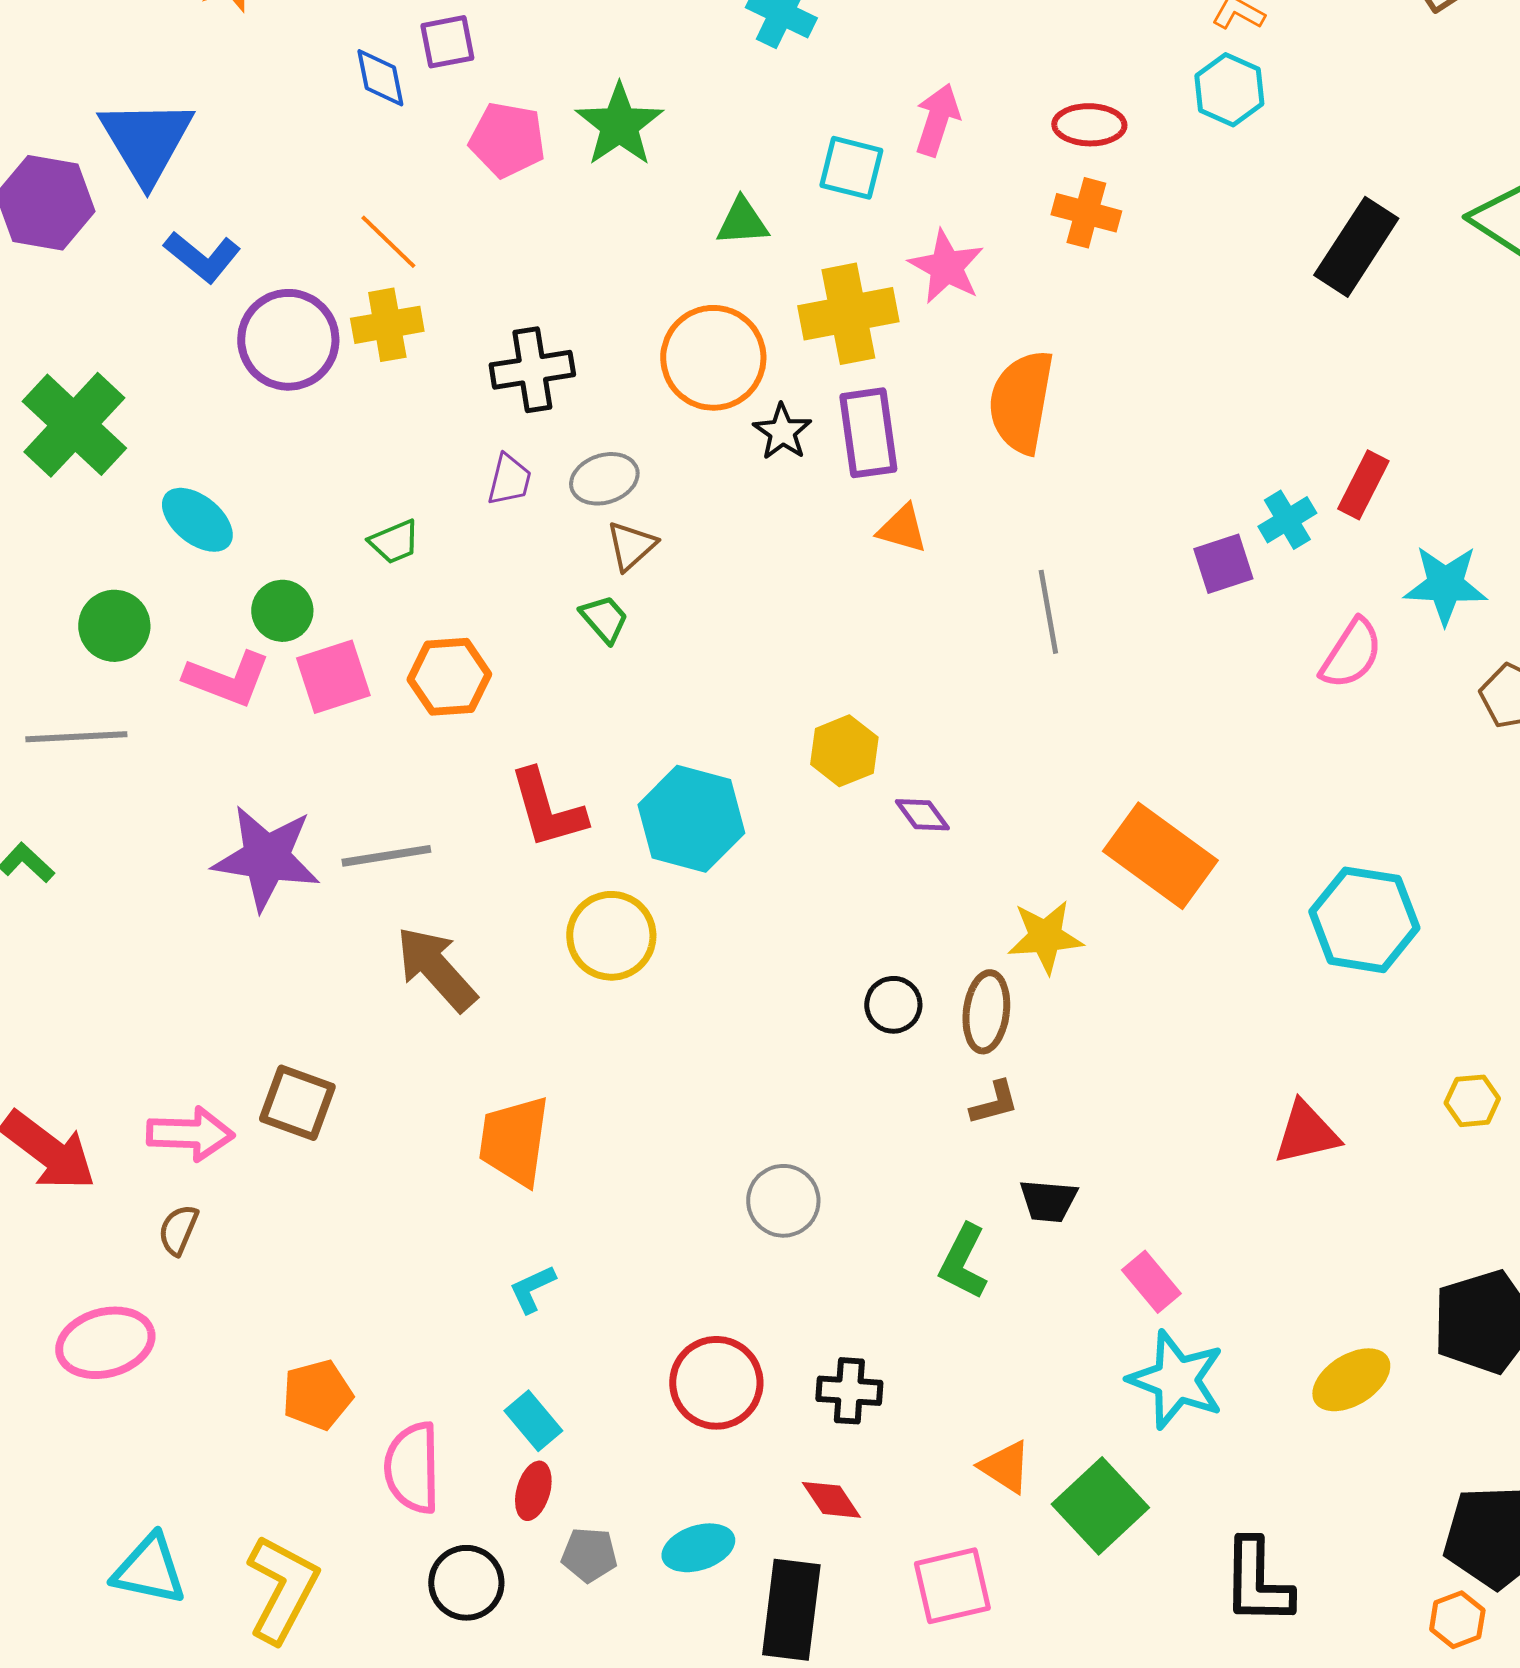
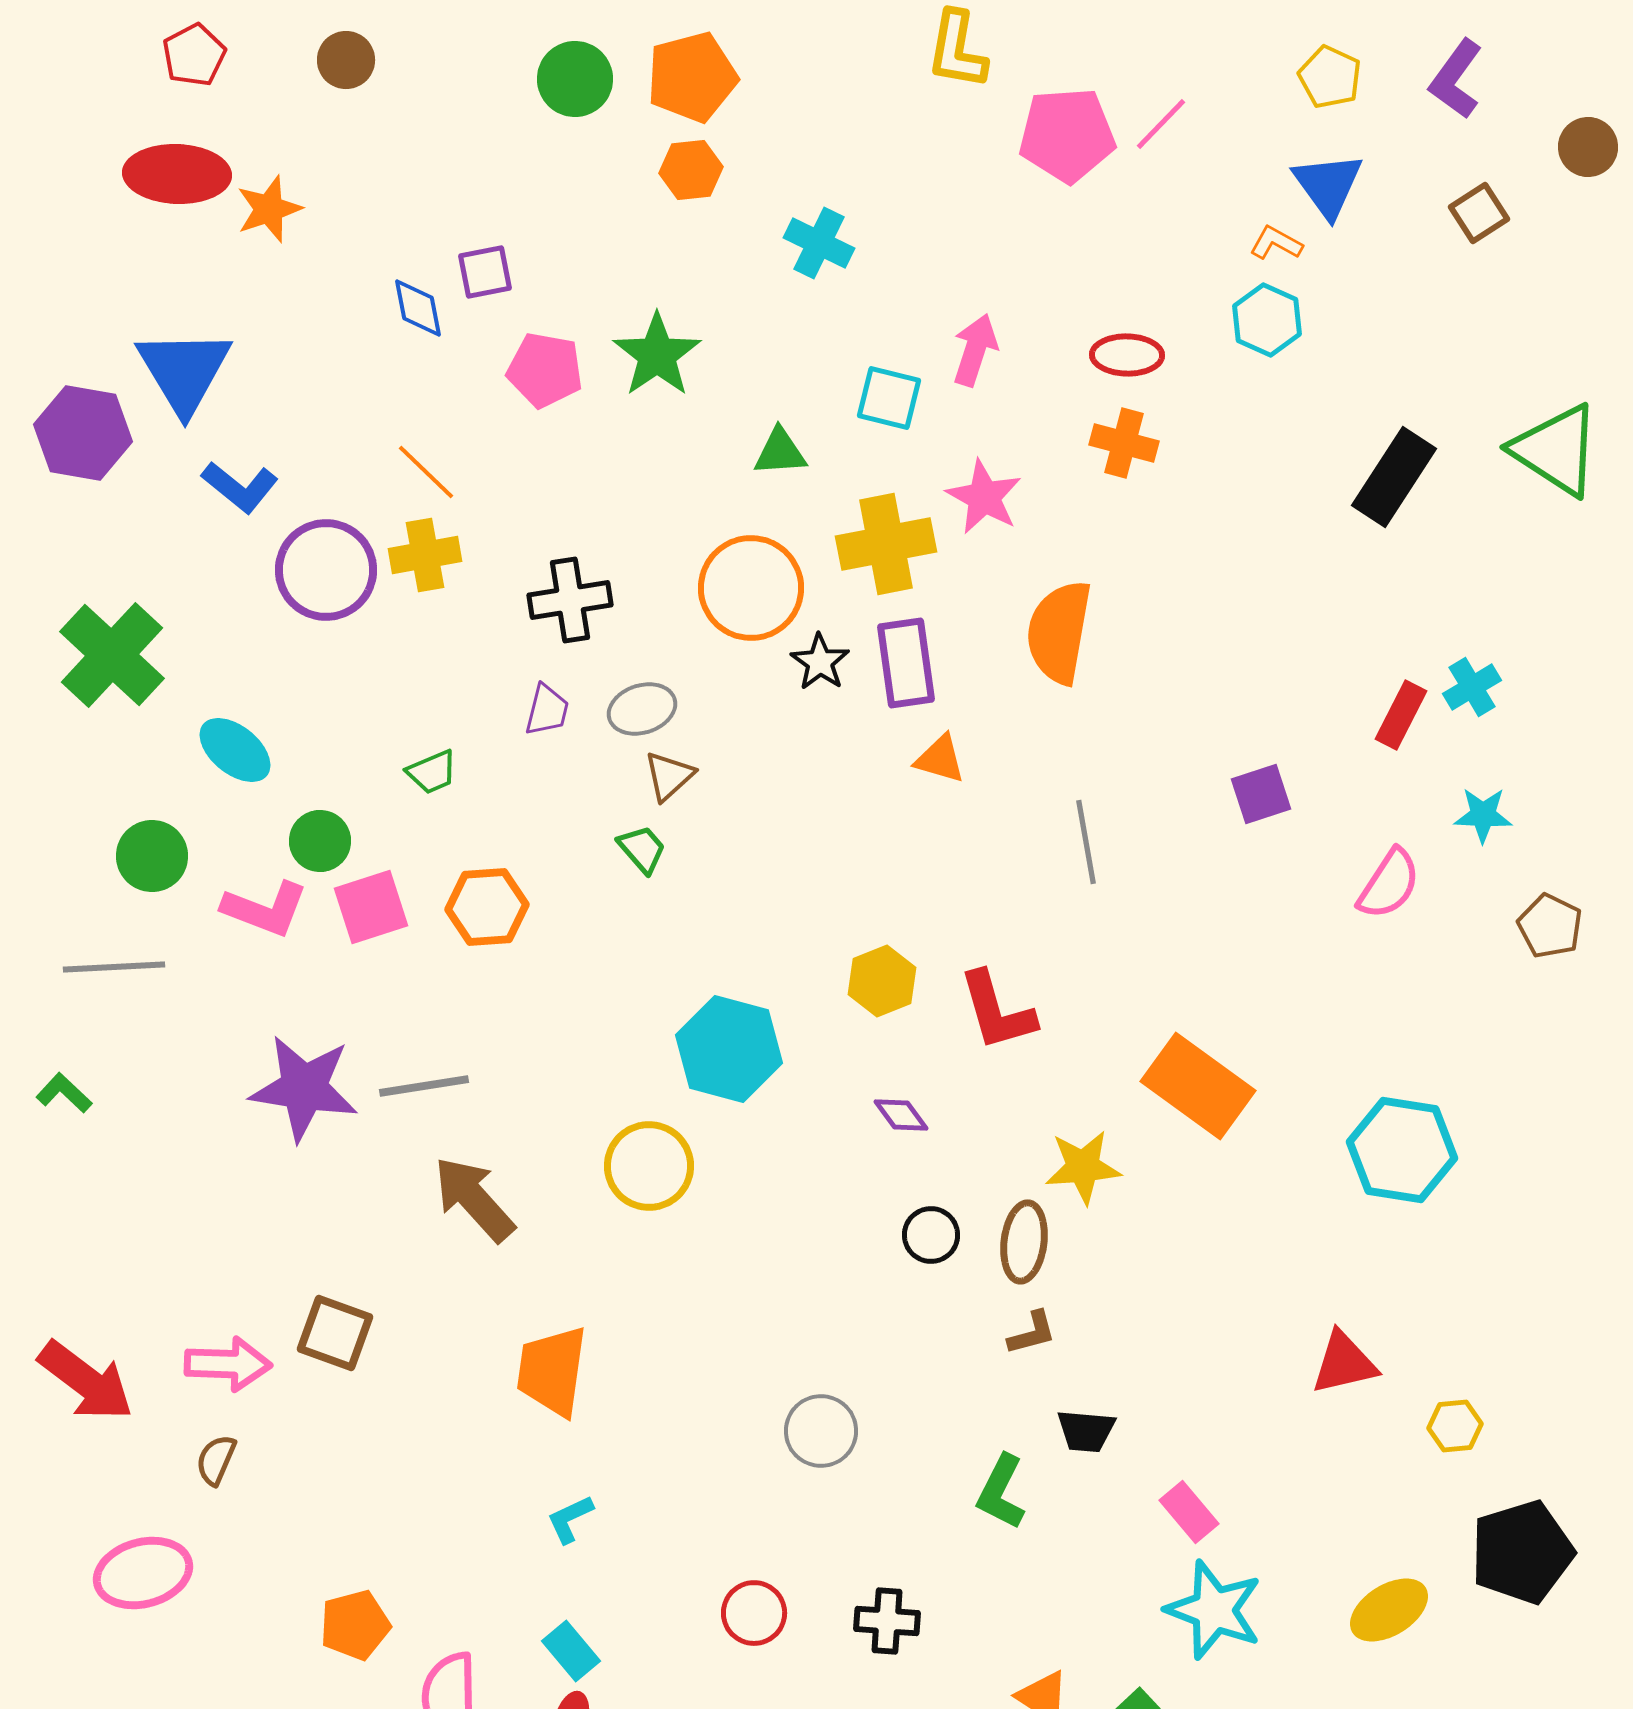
cyan cross: (1287, 520) -> (1472, 687), moved
cyan star: (1445, 585) -> (1483, 815), size x0.7
red L-shape: (547, 809) -> (997, 1011), moved
purple diamond: (922, 815) -> (901, 1115), moved
yellow hexagon: (1472, 1101) -> (1455, 1426), moved
red circle: (716, 1383) -> (754, 1613), size x0.7

